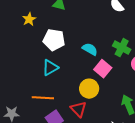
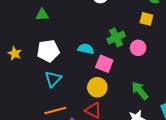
yellow star: (29, 19) -> (15, 53), moved
green cross: (122, 48) -> (116, 37), turned -36

